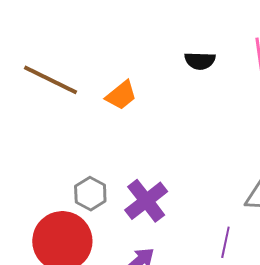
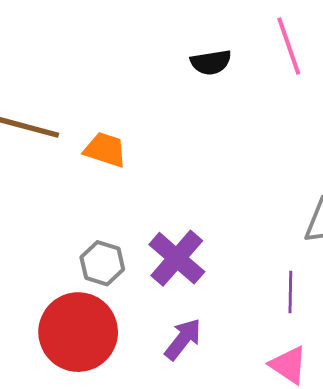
orange trapezoid: (121, 95) -> (105, 150), moved, turned -112

